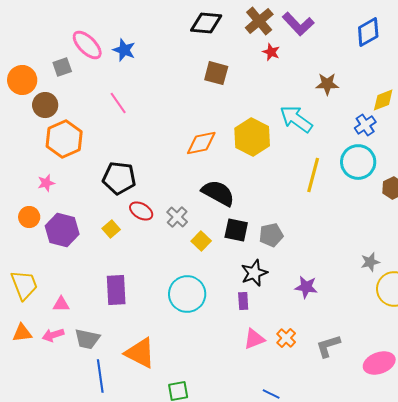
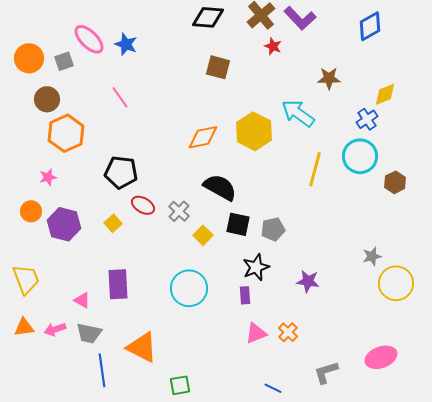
orange circle: (22, 80) -> (29, 58), moved
pink triangle: (61, 304) -> (82, 300), moved, turned 30
gray L-shape: (328, 346) -> (326, 372), moved

